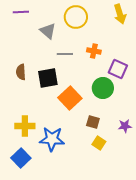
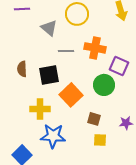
orange cross: (94, 51) -> (95, 48), size x1.5
yellow cross: (25, 126) -> (40, 109), moved
yellow square: (99, 143) -> (100, 140), turned -32

